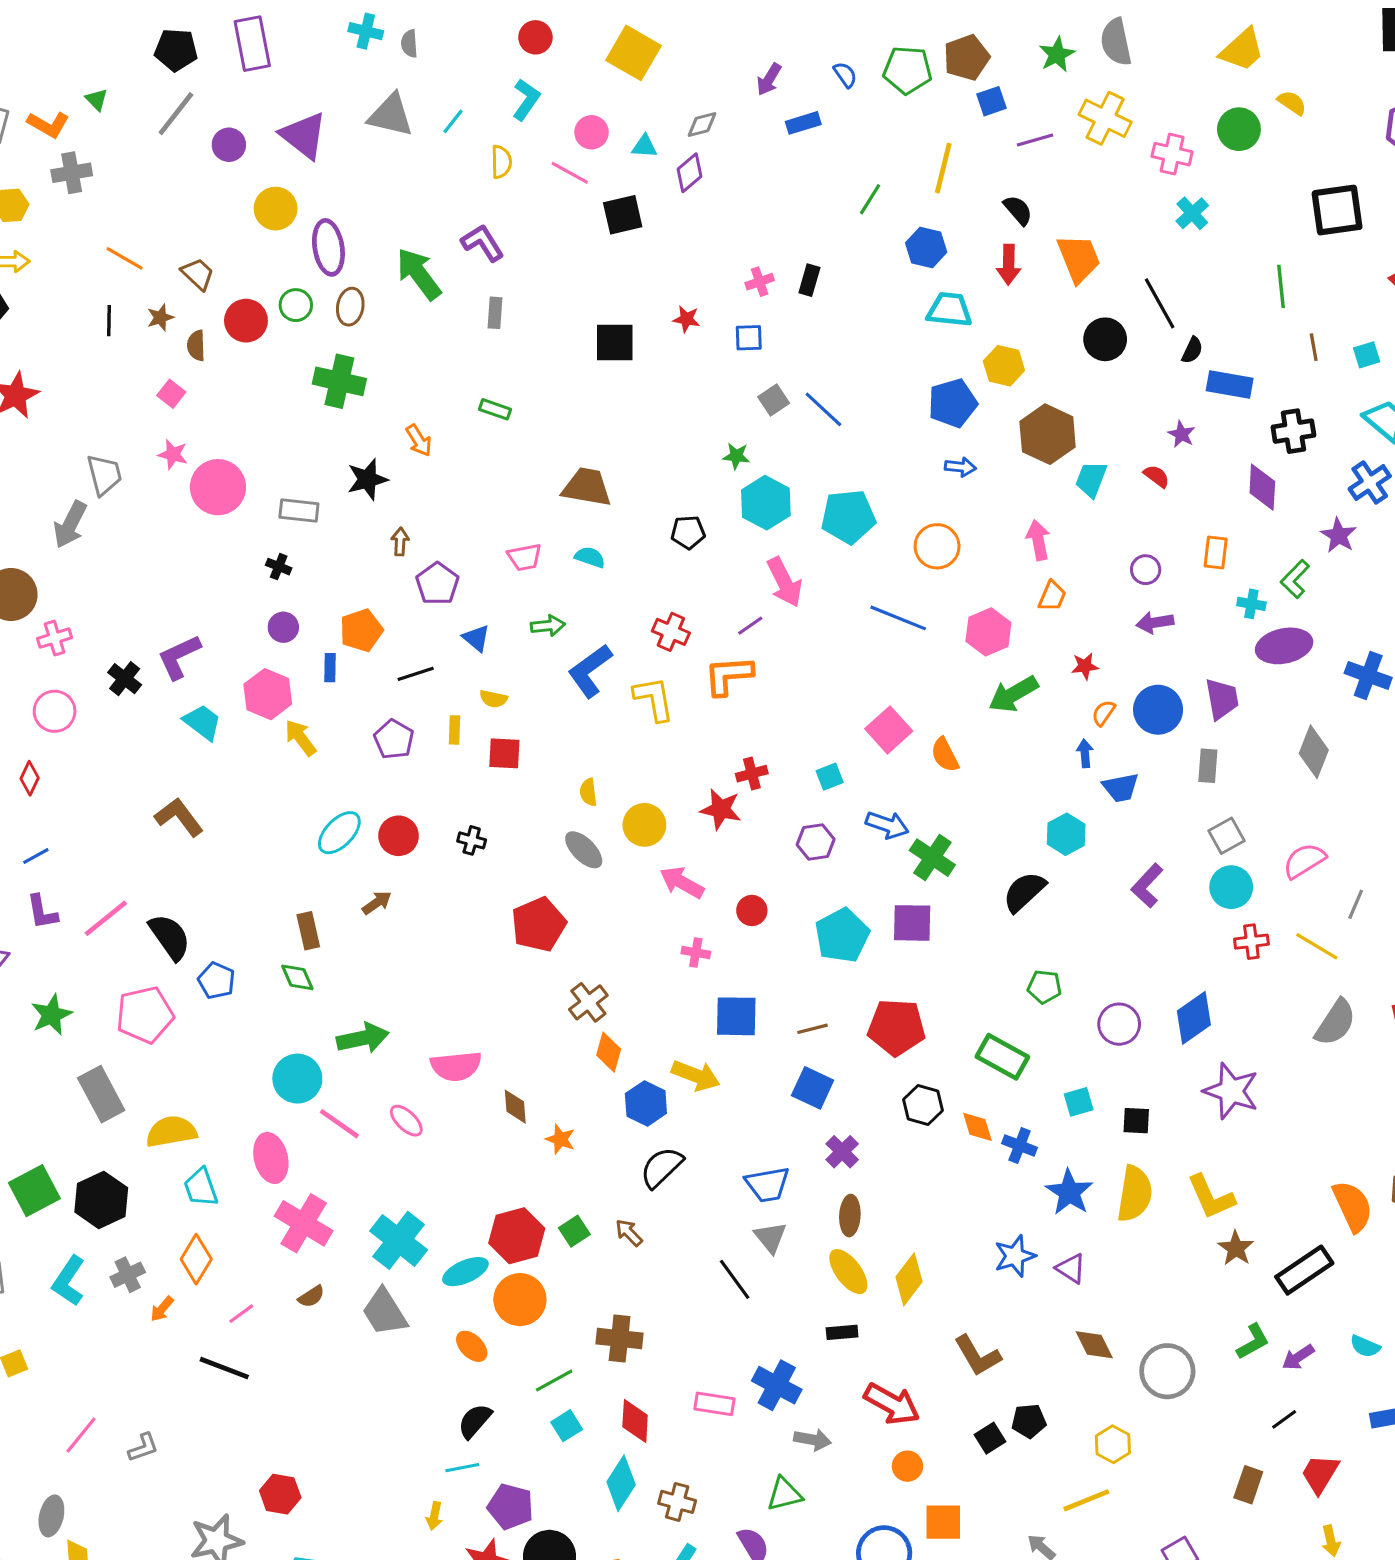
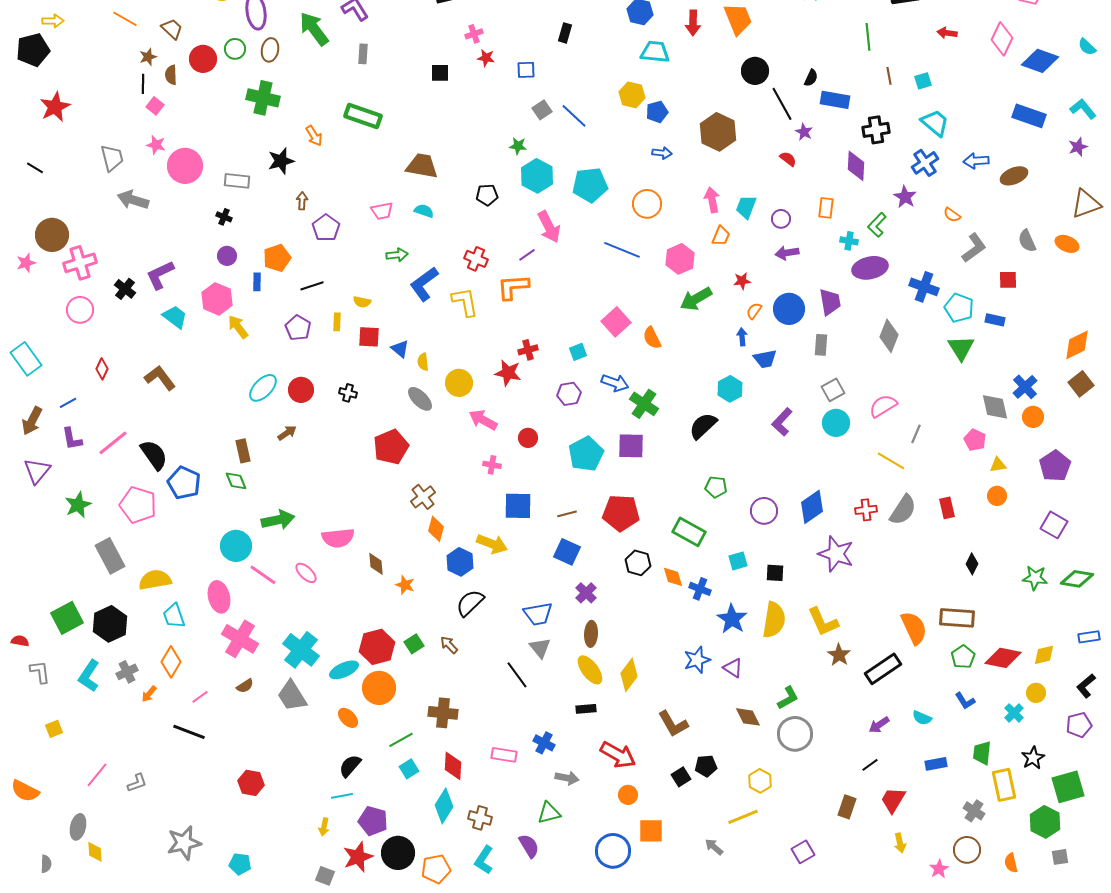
pink cross: (760, 282) -> (474, 34), moved
black line: (1160, 303) -> (782, 104), moved
black line: (109, 321) -> (143, 84), moved
black square: (615, 342) -> (440, 73), size x0.7
yellow hexagon: (1004, 366) -> (632, 95), moved
blue pentagon: (953, 403) -> (657, 112), size x0.7
green rectangle: (495, 409) -> (363, 116), size x1.8
cyan trapezoid: (1091, 479) -> (746, 207), moved
gray arrow: (70, 525) -> (133, 200), moved, turned 80
pink cross: (55, 638) -> (80, 263), size x1.5
blue triangle: (476, 638) -> (400, 349), moved
red diamond: (30, 778) -> (102, 369), moved
red cross: (1251, 942) -> (866, 510), moved
blue pentagon: (216, 981) -> (184, 483), size x1.4
pink pentagon: (145, 1015) -> (138, 505), turned 30
green L-shape: (1253, 1342) -> (788, 698), moved
blue cross: (777, 1385) -> (544, 743), size x0.7
red hexagon: (280, 1494) -> (251, 783), moved

